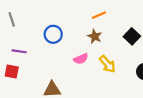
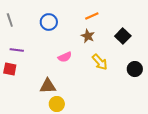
blue circle: (53, 34) -> (49, 22), moved
pink semicircle: (81, 59) -> (65, 57), moved

